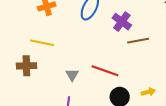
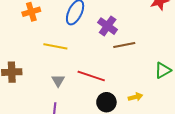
yellow line: (42, 43) -> (55, 46), moved

